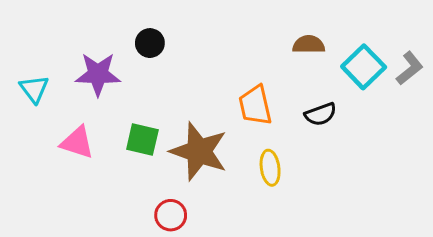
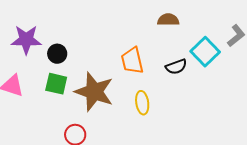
black circle: (150, 43) -> (57, 54), moved
cyan square: (364, 67) -> (205, 52), moved

